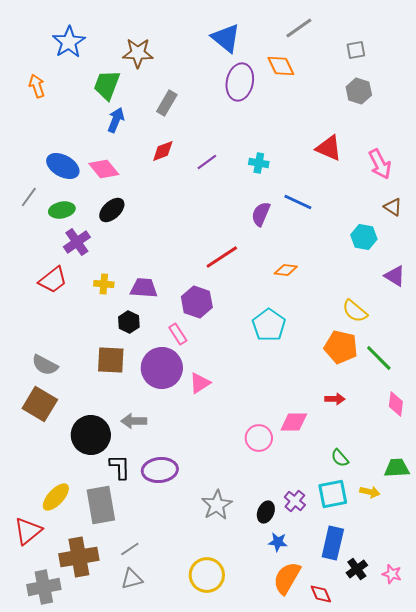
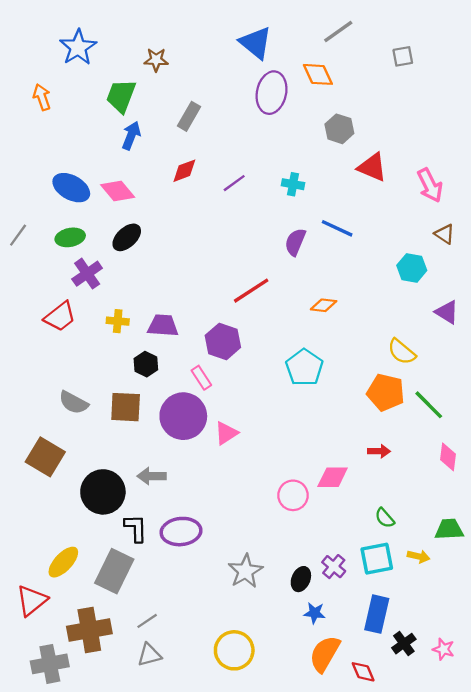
brown star: (138, 53) -> (156, 60), size x0.7
gray hexagon: (359, 91) -> (339, 129), moved
gray line: (29, 197) -> (18, 235), moved
gray semicircle: (45, 365) -> (74, 403), moved
gray rectangle: (101, 505) -> (114, 571), turned 36

